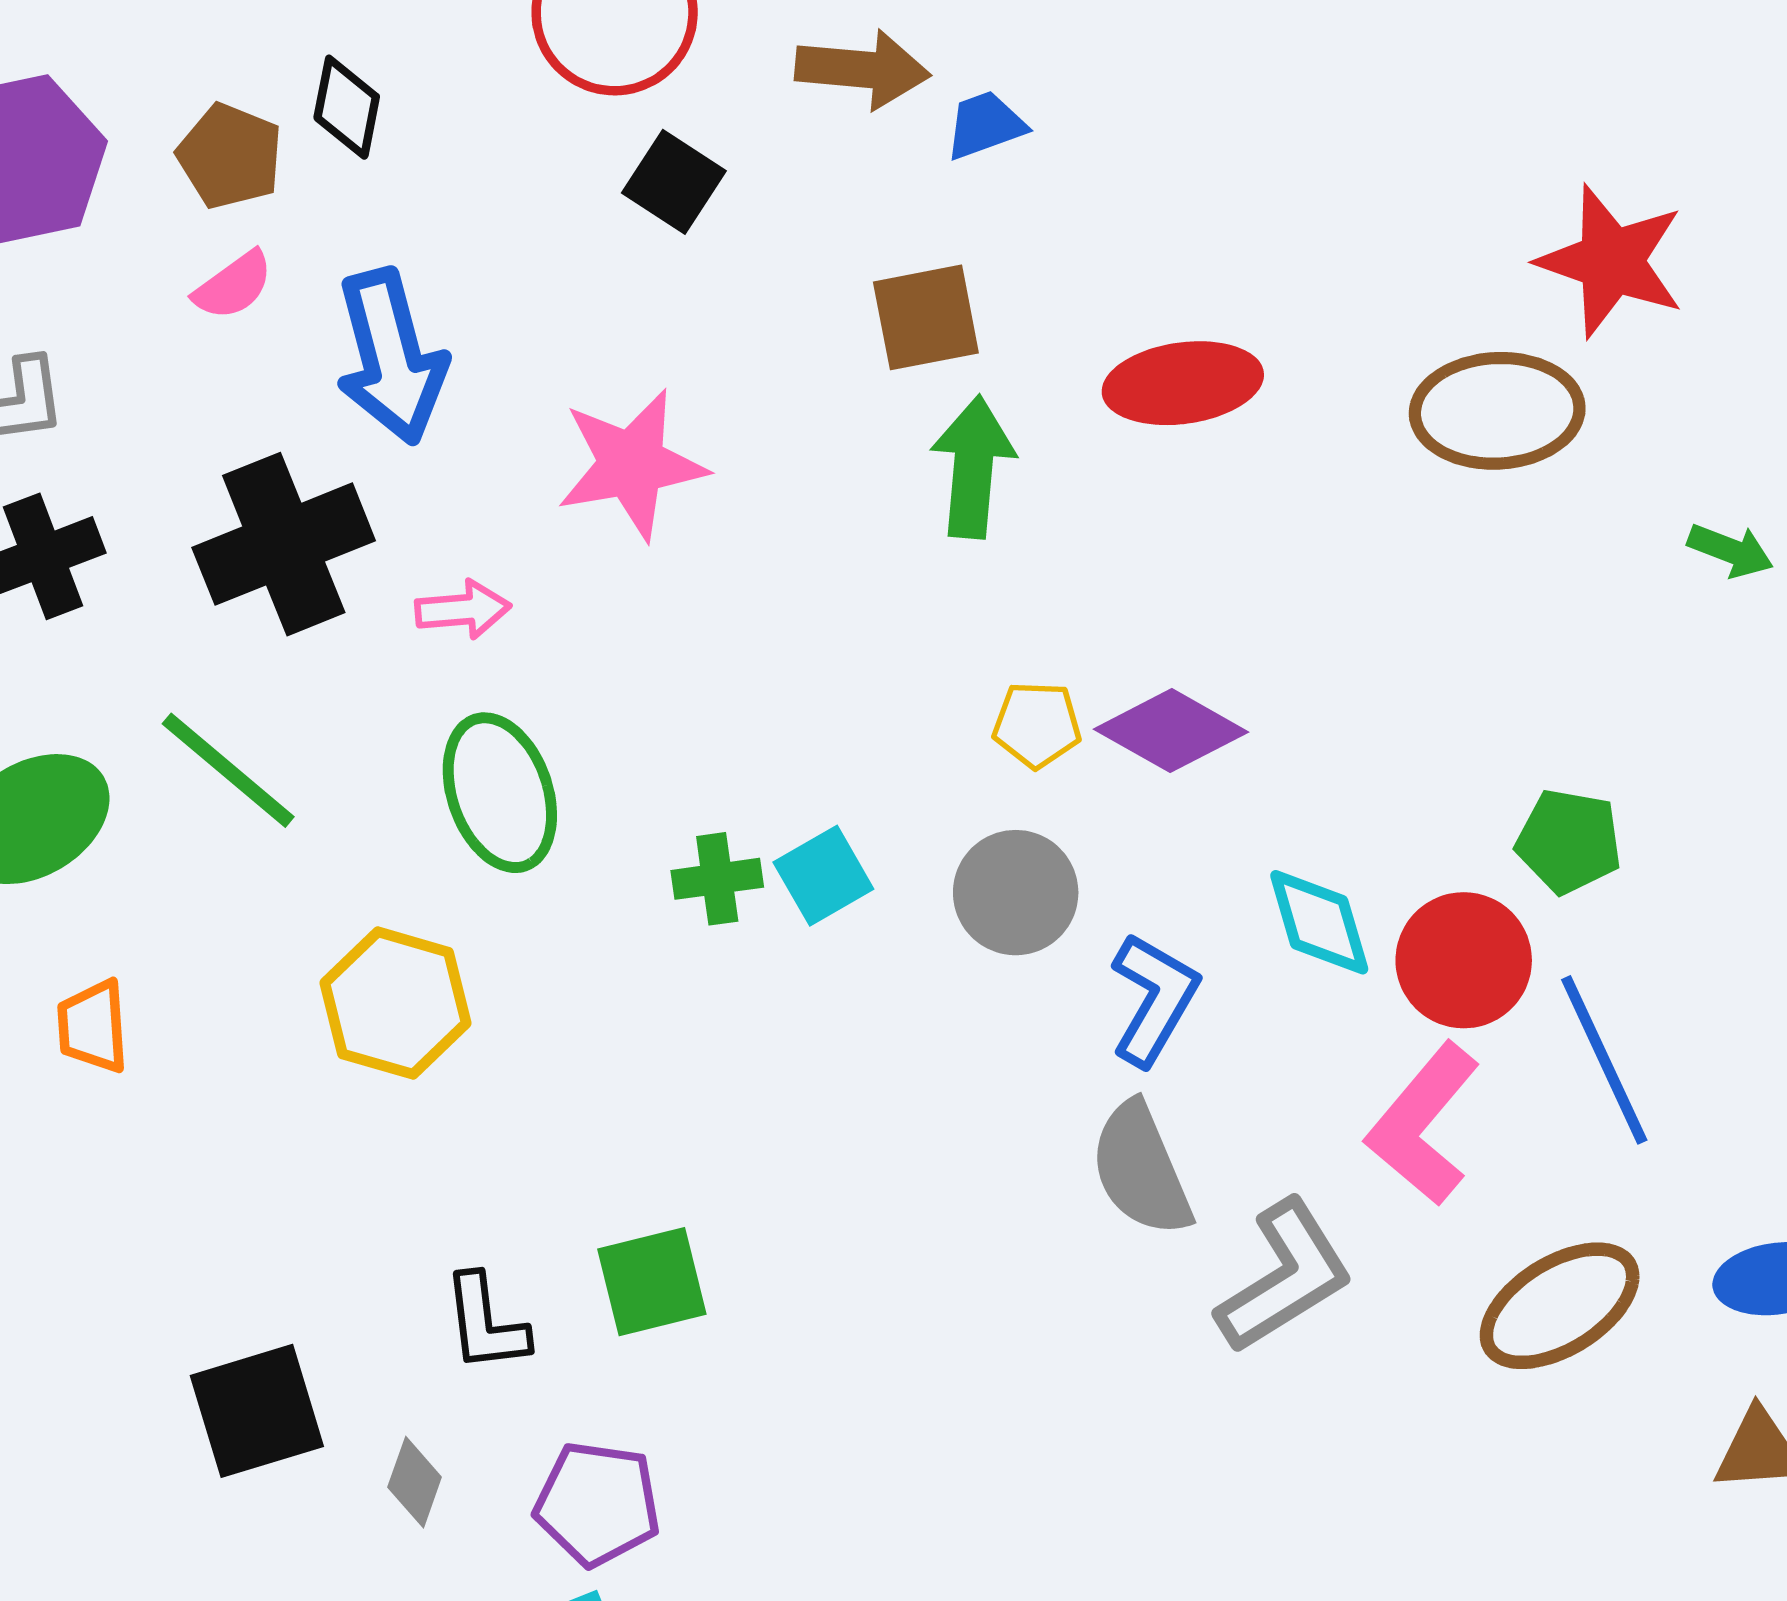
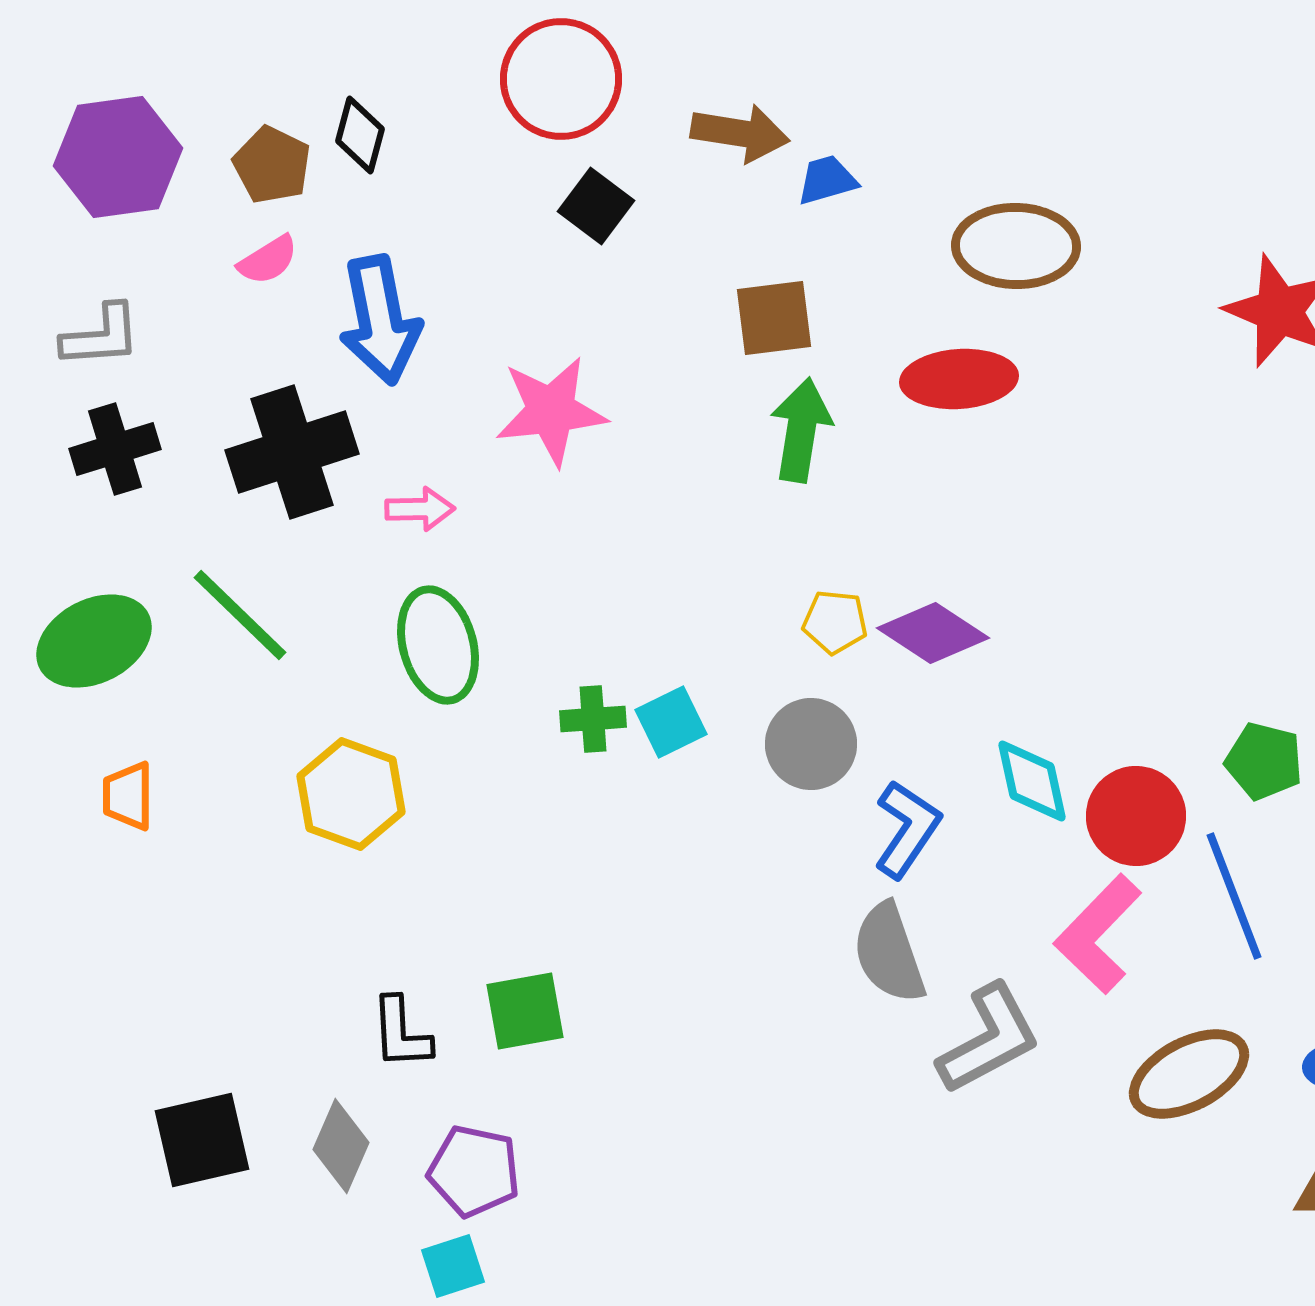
brown ellipse: (1497, 411) -> (1016, 246), moved
green pentagon: (1569, 841) -> (1264, 761), moved
black square: (257, 1411) -> (202, 1140), moved
gray diamond: (415, 1482) -> (341, 1146), size x1.4

